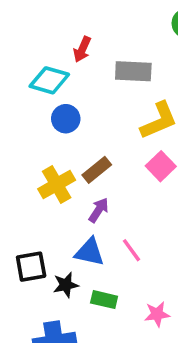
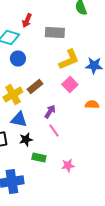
purple arrow: (99, 210) -> (50, 112), moved
blue triangle: (89, 252) -> (19, 120), moved
black star: (66, 285) -> (26, 140), moved

